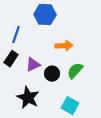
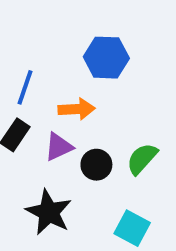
blue hexagon: (45, 15) -> (106, 58), moved
orange arrow: (64, 46) -> (77, 109), moved

